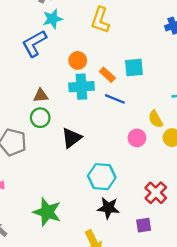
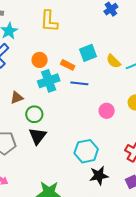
green circle: (40, 118) -> (34, 114), moved
yellow semicircle: (156, 119) -> (113, 61), moved
black triangle: (72, 138) -> (37, 136), moved

